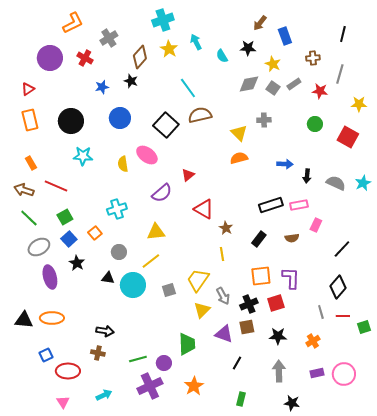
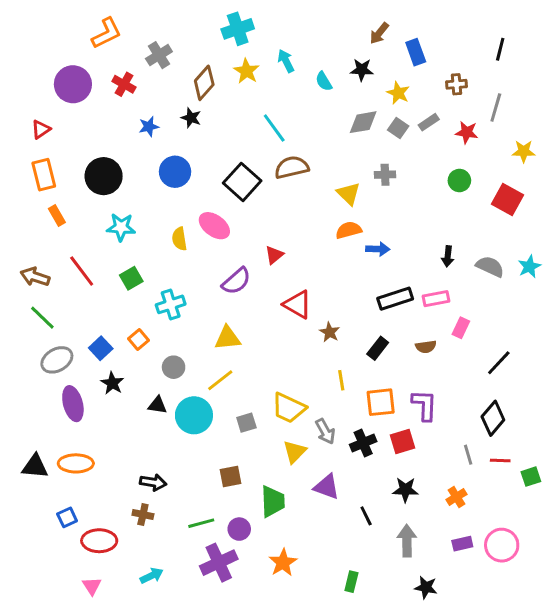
orange rectangle: (31, 163) -> (57, 215), moved
blue arrow: (285, 164) -> (378, 249), moved
red line: (56, 186) -> (82, 271), turned 30
green square: (65, 217) -> (131, 278), moved
yellow line: (222, 254) -> (341, 380), moved
yellow trapezoid: (198, 280) -> (289, 408), turned -100
brown square: (247, 327) -> (230, 477), moved
black line: (237, 363) -> (366, 516), moved, turned -56

